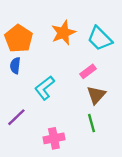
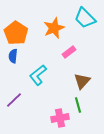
cyan trapezoid: (100, 39) -> (85, 18), moved
pink rectangle: (88, 71) -> (69, 52), moved
pink cross: (54, 138) -> (60, 118), moved

